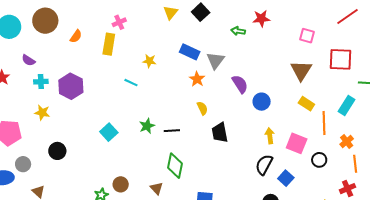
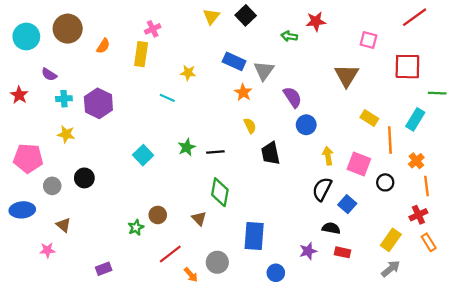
brown triangle: (301, 70) -> (347, 76), moved
blue circle: (262, 102) -> (306, 125), moved
gray circle: (23, 164) -> (52, 186), moved

